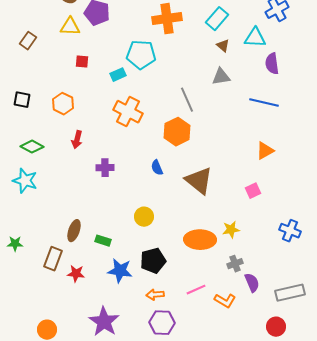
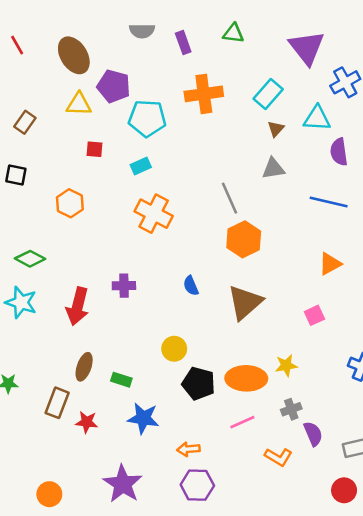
brown triangle: (223, 46) -> (276, 129), turned 32
cyan pentagon: (141, 55) -> (147, 118), moved
black square: (22, 100) -> (16, 175), moved
orange hexagon: (177, 132) -> (244, 239), moved
red arrow: (77, 140) -> (78, 306), moved, size x1.6
brown triangle: (199, 181) -> (245, 302), turned 40
black pentagon: (153, 261) -> (199, 383), moved, turned 30
pink line: (196, 290) -> (242, 422), moved

